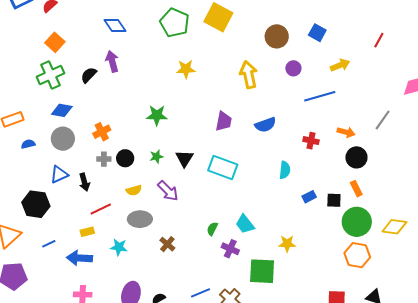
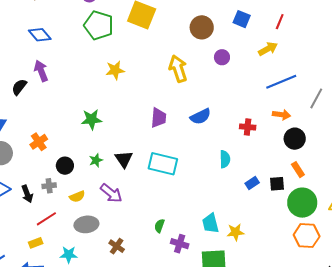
red line: (379, 40) -> (280, 22), moved
blue line: (320, 96) -> (281, 82), moved
gray cross: (104, 159) -> (49, 186), moved
cyan trapezoid: (245, 224) -> (210, 223), moved, turned 30

